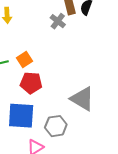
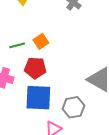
red pentagon: (31, 83) -> (35, 68), moved

